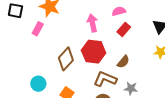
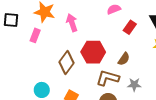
pink arrow: (92, 23) -> (72, 23), moved
red rectangle: (124, 29) -> (130, 27), moved

